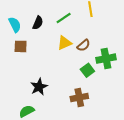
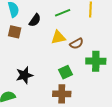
black semicircle: (38, 23) -> (35, 20), moved
green square: (87, 70) -> (66, 72), moved

